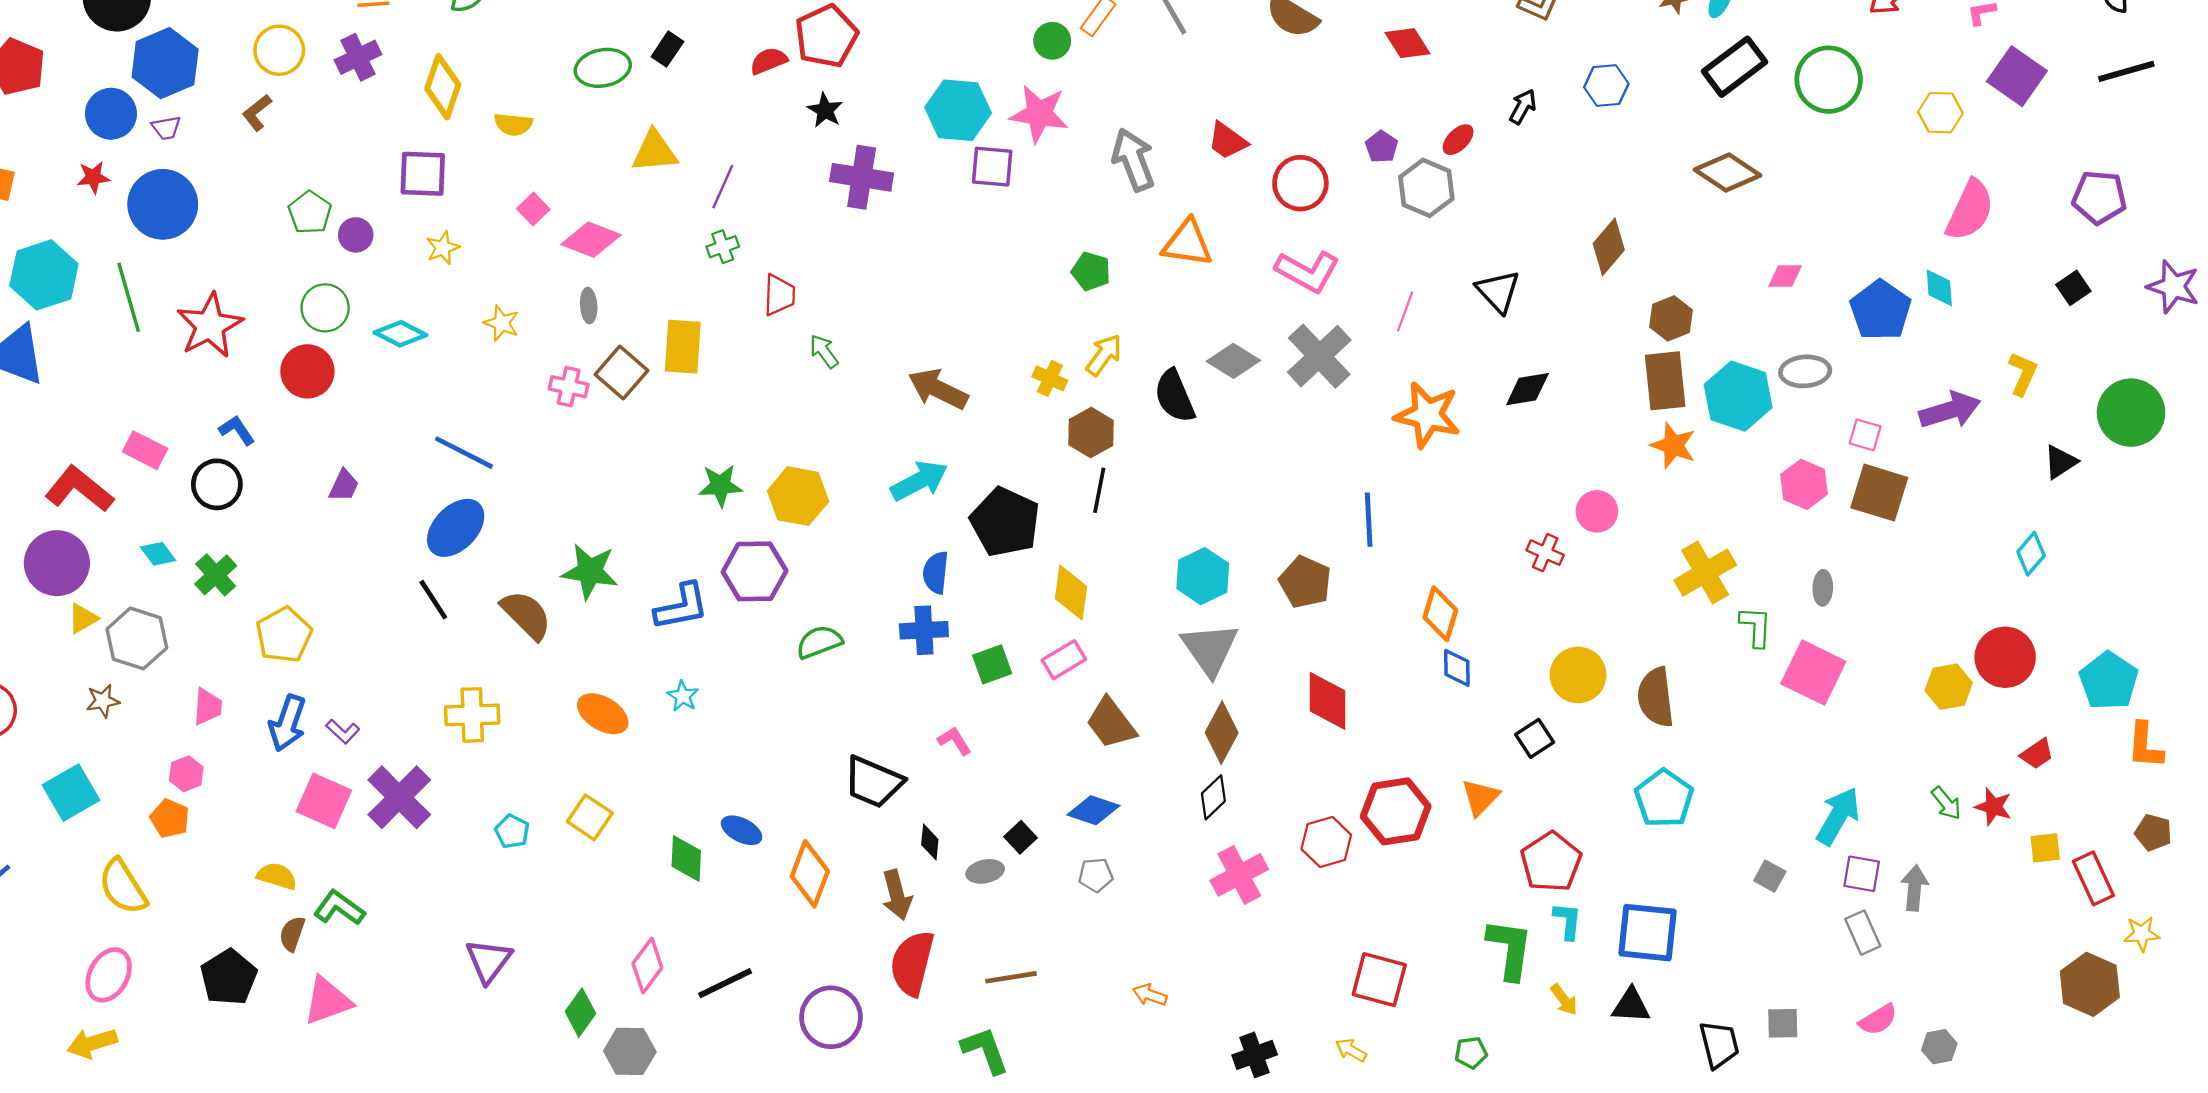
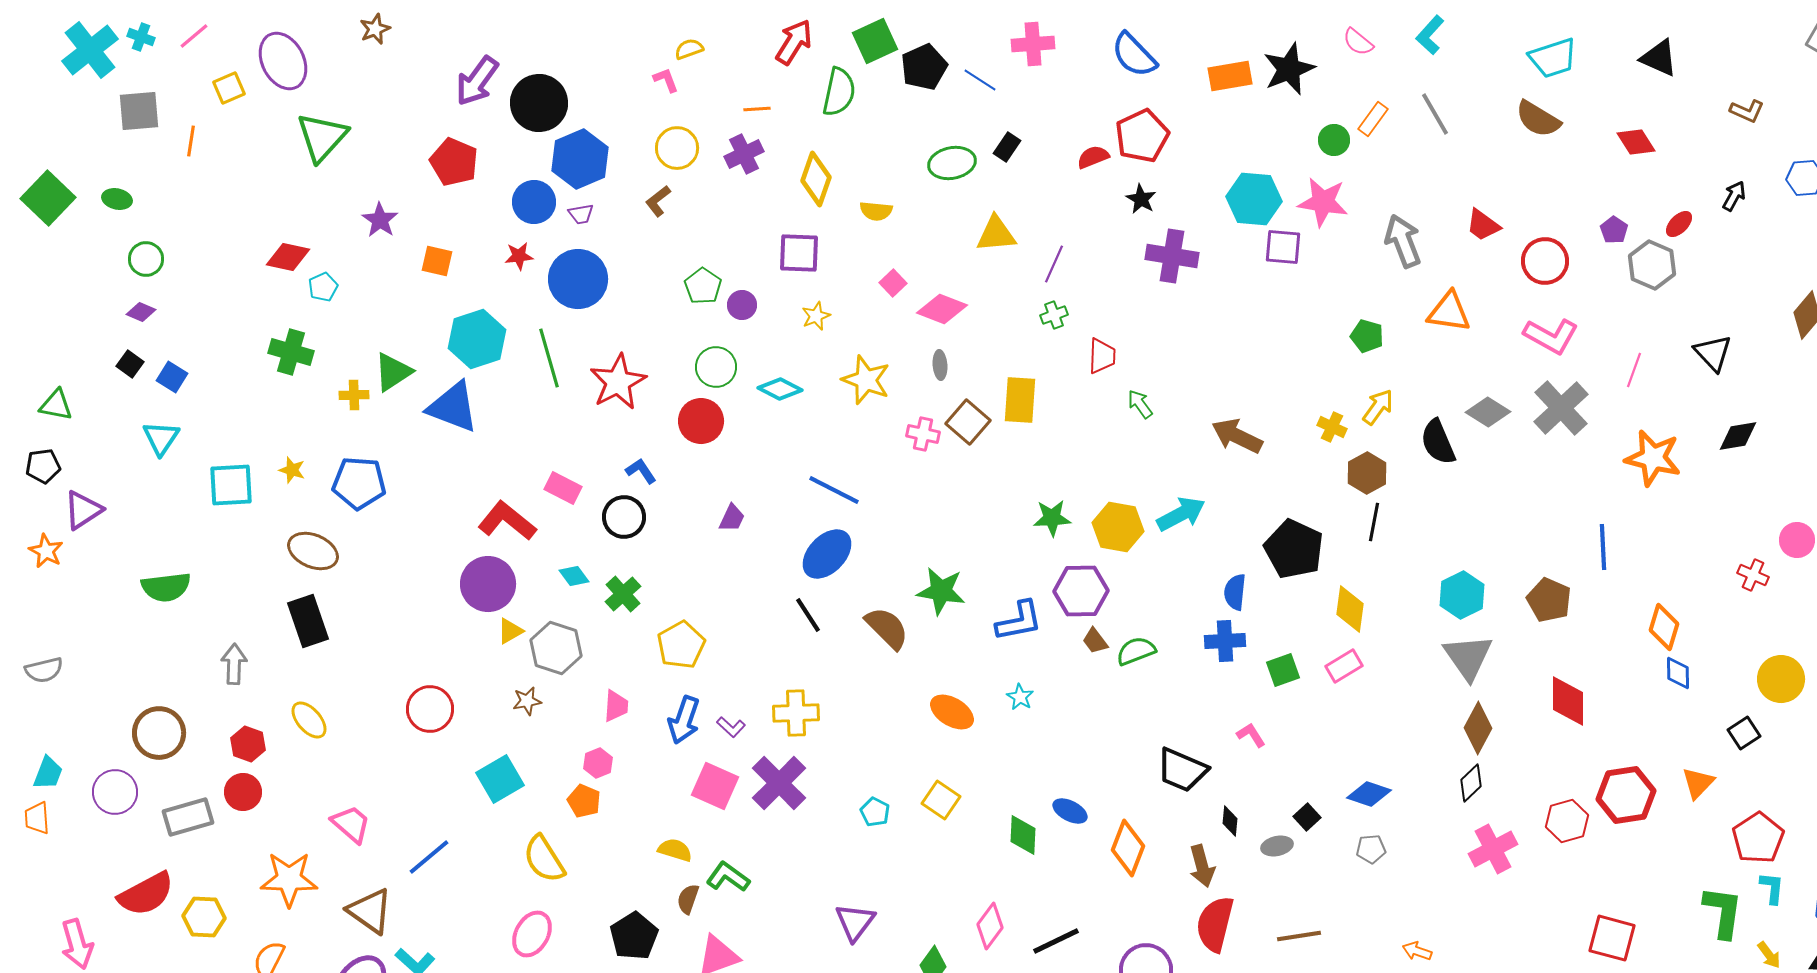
yellow star: (502, 323) -> (866, 380), size x1.6
cyan arrow: (919, 481) -> (1181, 514), moved
yellow cross: (472, 715) -> (796, 713), moved
brown trapezoid: (1111, 723) -> (1095, 641), moved, size x0.6

